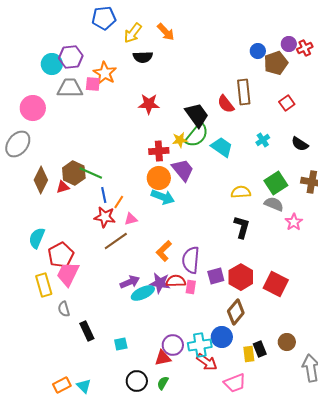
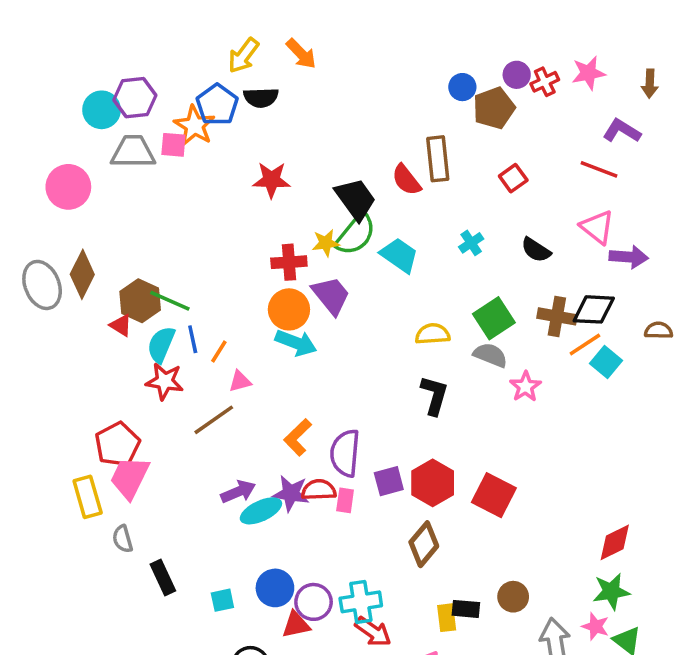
blue pentagon: (104, 18) -> (217, 105), moved, turned -30
gray ellipse: (18, 144) -> (42, 285), moved, turned -60
brown diamond: (41, 180) -> (82, 274), moved
red triangle: (63, 187) -> (121, 325), turned 48
red star: (105, 217) -> (165, 381), moved
cyan semicircle: (37, 238) -> (161, 345), moved
blue circle: (222, 337) -> (275, 588), moved
black rectangle: (260, 349) -> (466, 609), turned -63

